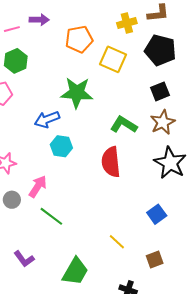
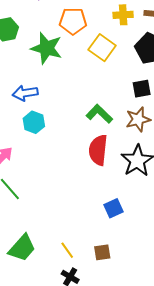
green star: (77, 93) -> (47, 48), moved
red semicircle: (111, 162) -> (98, 150), moved
yellow line: (117, 242) -> (67, 250), moved

